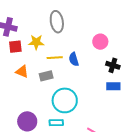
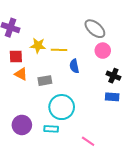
gray ellipse: (57, 22) -> (95, 29), moved, turned -45
red square: (15, 47) -> (16, 56), moved
yellow line: (55, 58) -> (59, 50), moved

